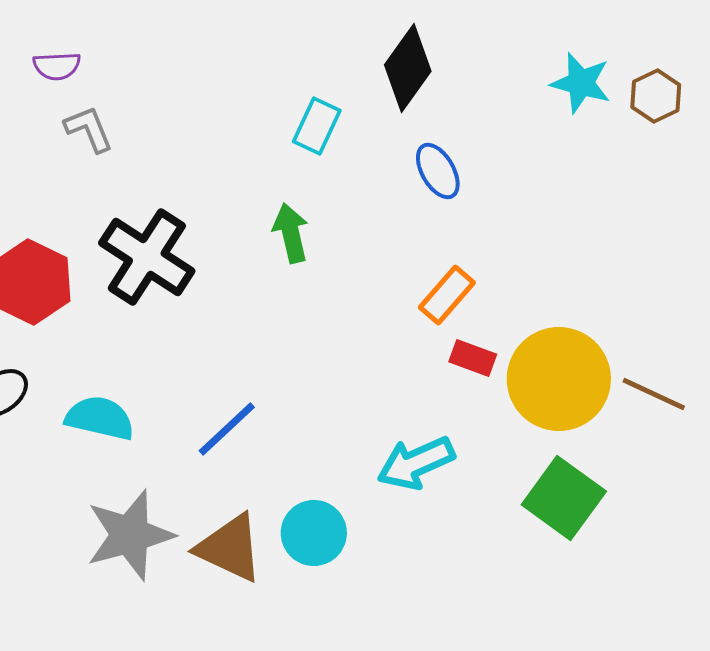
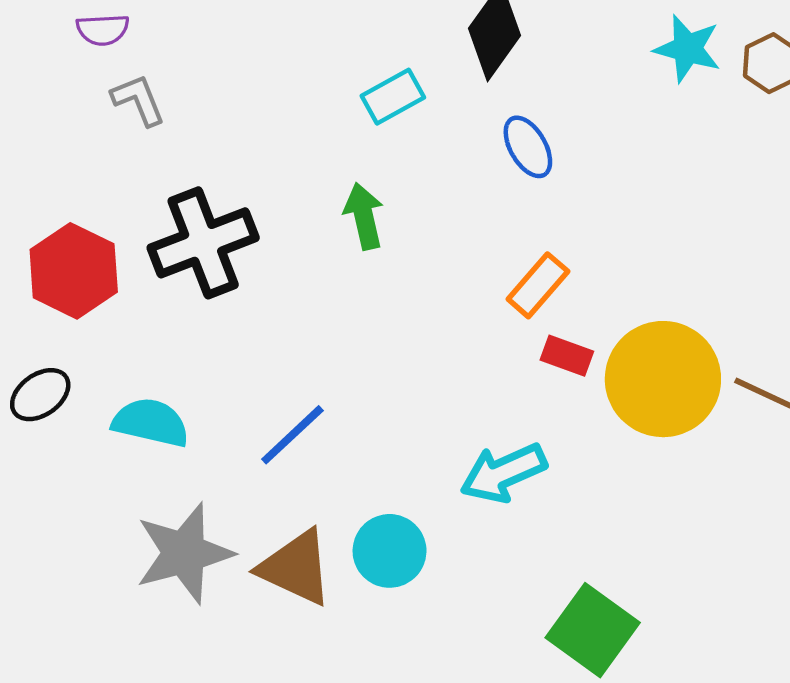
cyan rectangle: (317, 126) -> (393, 97), turned 36
black cross: (147, 257) -> (203, 243), turned 36
green square: (564, 498) -> (593, 630), moved

